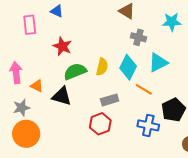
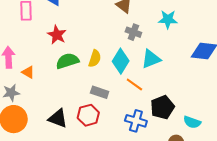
black triangle: (62, 96) -> (58, 118), moved
gray rectangle: (110, 100) -> (100, 92), turned 30

